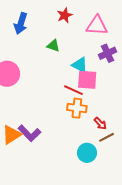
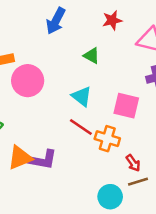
cyan triangle: (80, 65) -> (82, 96), moved
red line: (73, 90) -> (81, 127), moved
purple L-shape: (29, 133) -> (43, 160), turned -45

